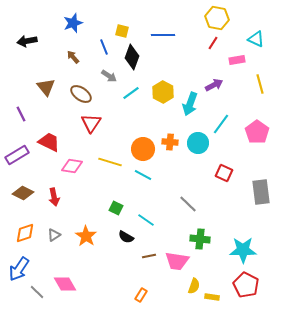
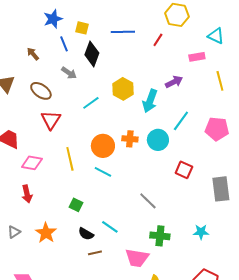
blue star: (73, 23) -> (53, 19), moved
red line: (213, 43) -> (158, 40), moved
cyan line: (131, 93) -> (91, 103), moved
pink pentagon: (257, 132) -> (217, 129), turned -30
yellow line: (110, 162) -> (70, 159), turned 60
red arrow: (54, 197) -> (27, 194), moved
cyan line: (146, 220) -> (110, 227), moved
cyan star: (243, 250) -> (201, 232), moved, size x0.6
brown line: (149, 256) -> (95, 253), moved

